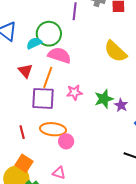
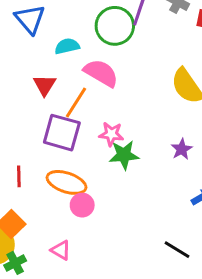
green circle: (49, 34) -> (115, 26), moved
green star: (104, 99) -> (124, 155), moved
purple star: (121, 105) -> (182, 149), moved

